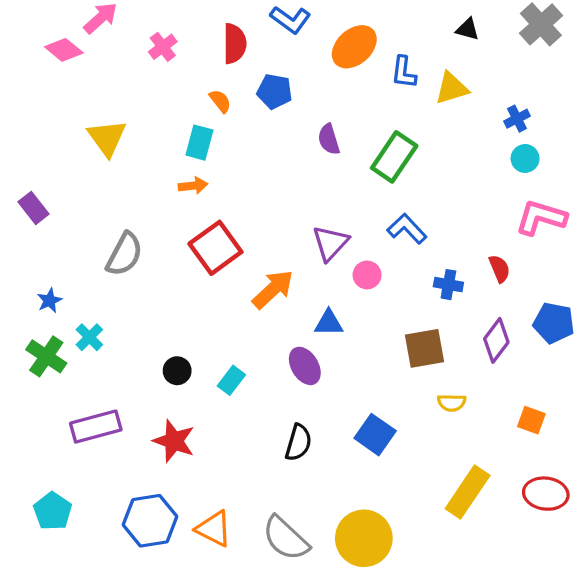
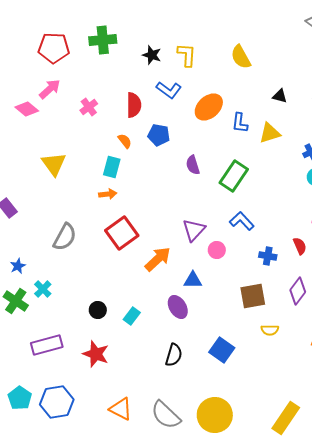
yellow rectangle: (468, 492) -> (286, 418), moved
blue hexagon: (150, 521) -> (57, 402), moved

